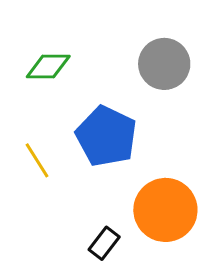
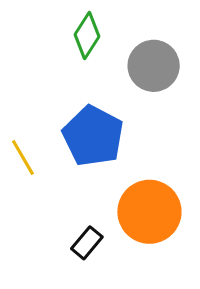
green diamond: (48, 67) -> (87, 36), moved, turned -60

